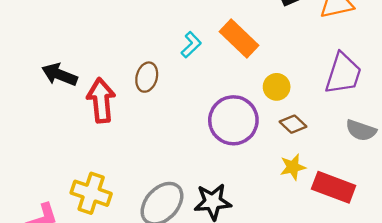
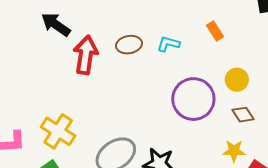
orange rectangle: (239, 38) -> (215, 31), size x0.6
cyan L-shape: (191, 45) -> (168, 44), moved, turned -135
brown ellipse: (147, 77) -> (129, 45), turned 50

